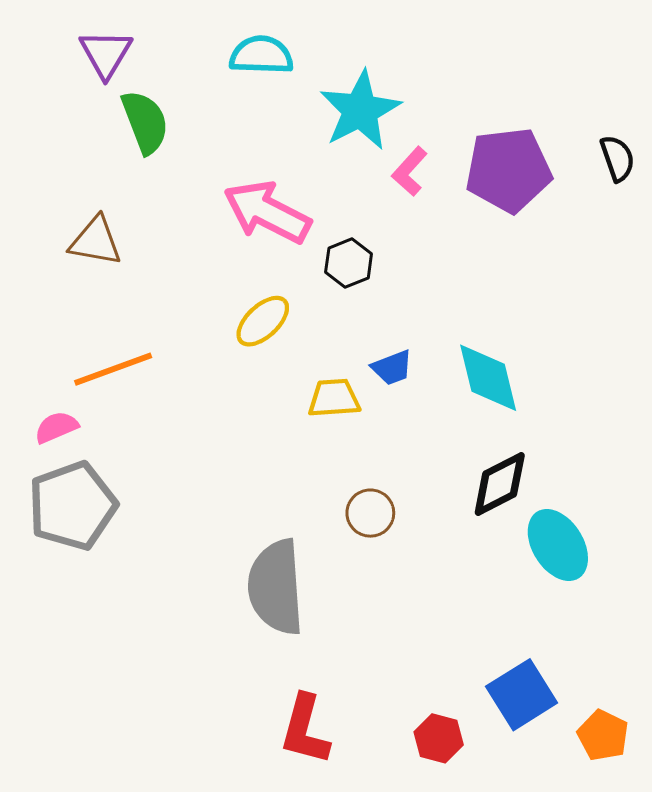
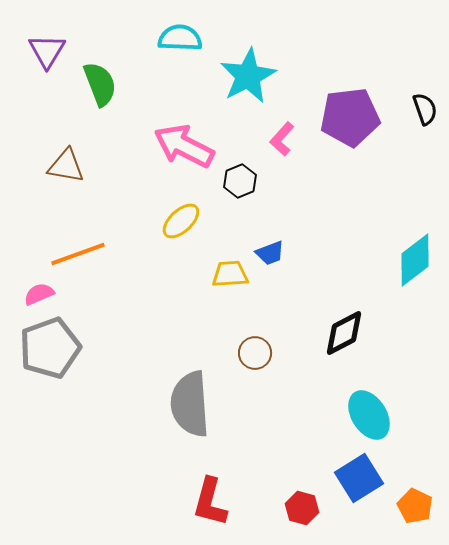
purple triangle: (106, 54) -> (47, 51), moved
pink L-shape: (410, 171) -> (282, 139), moved
cyan diamond: (488, 378) -> (415, 260), moved, turned 66
cyan ellipse: (558, 545) -> (369, 415), moved

